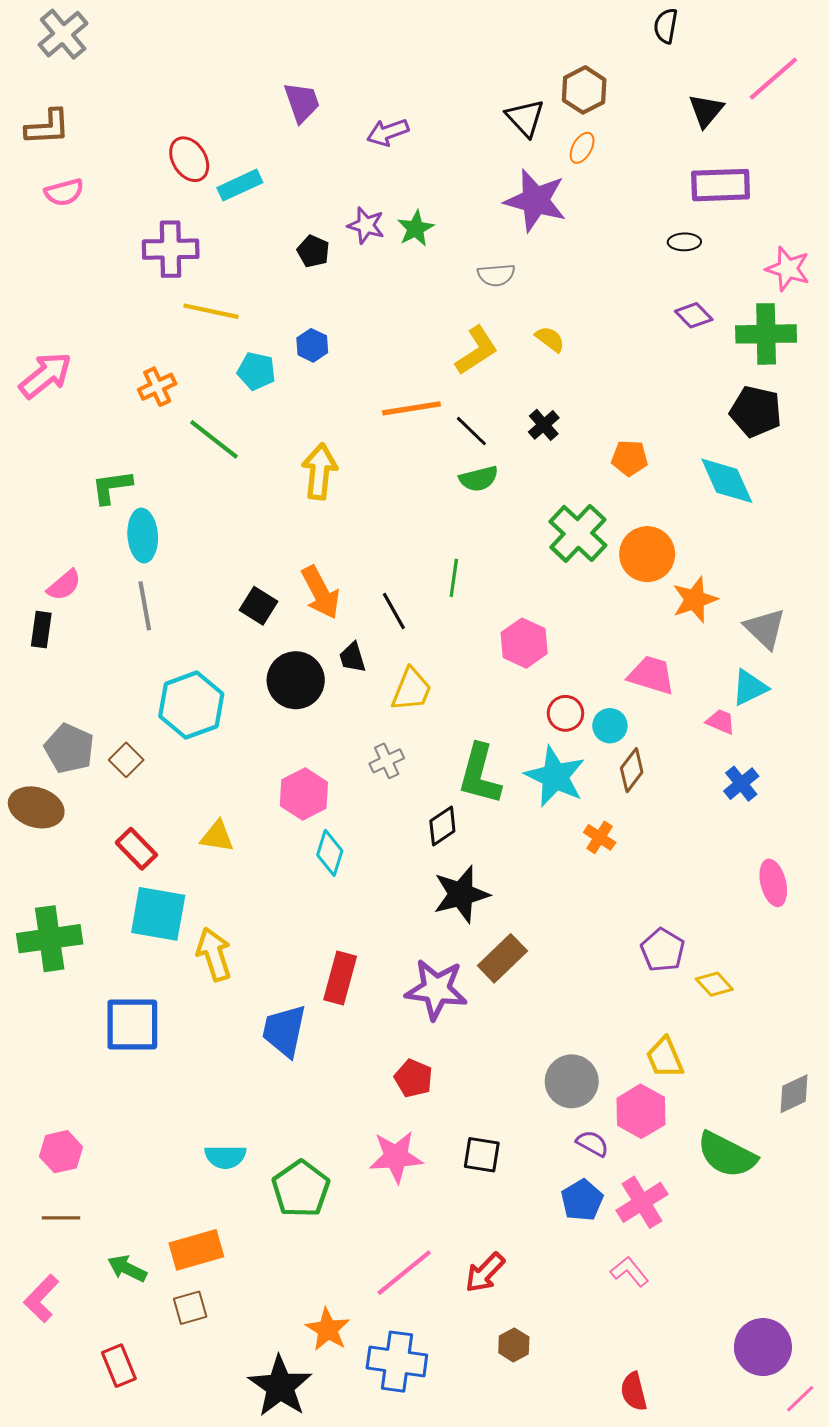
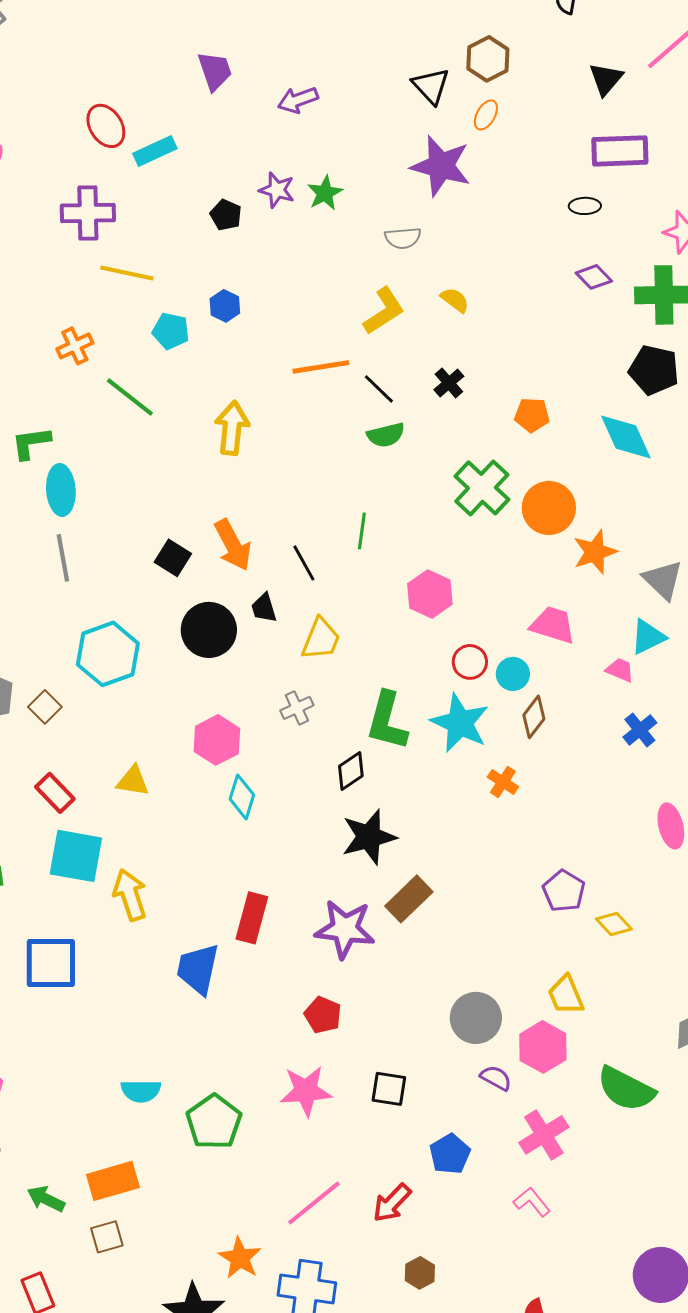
blue pentagon: (582, 1200) -> (450, 1154), moved

